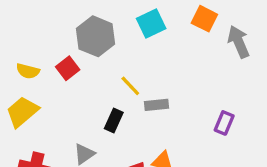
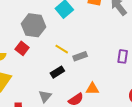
black rectangle: (114, 121) -> (57, 72), turned 48

